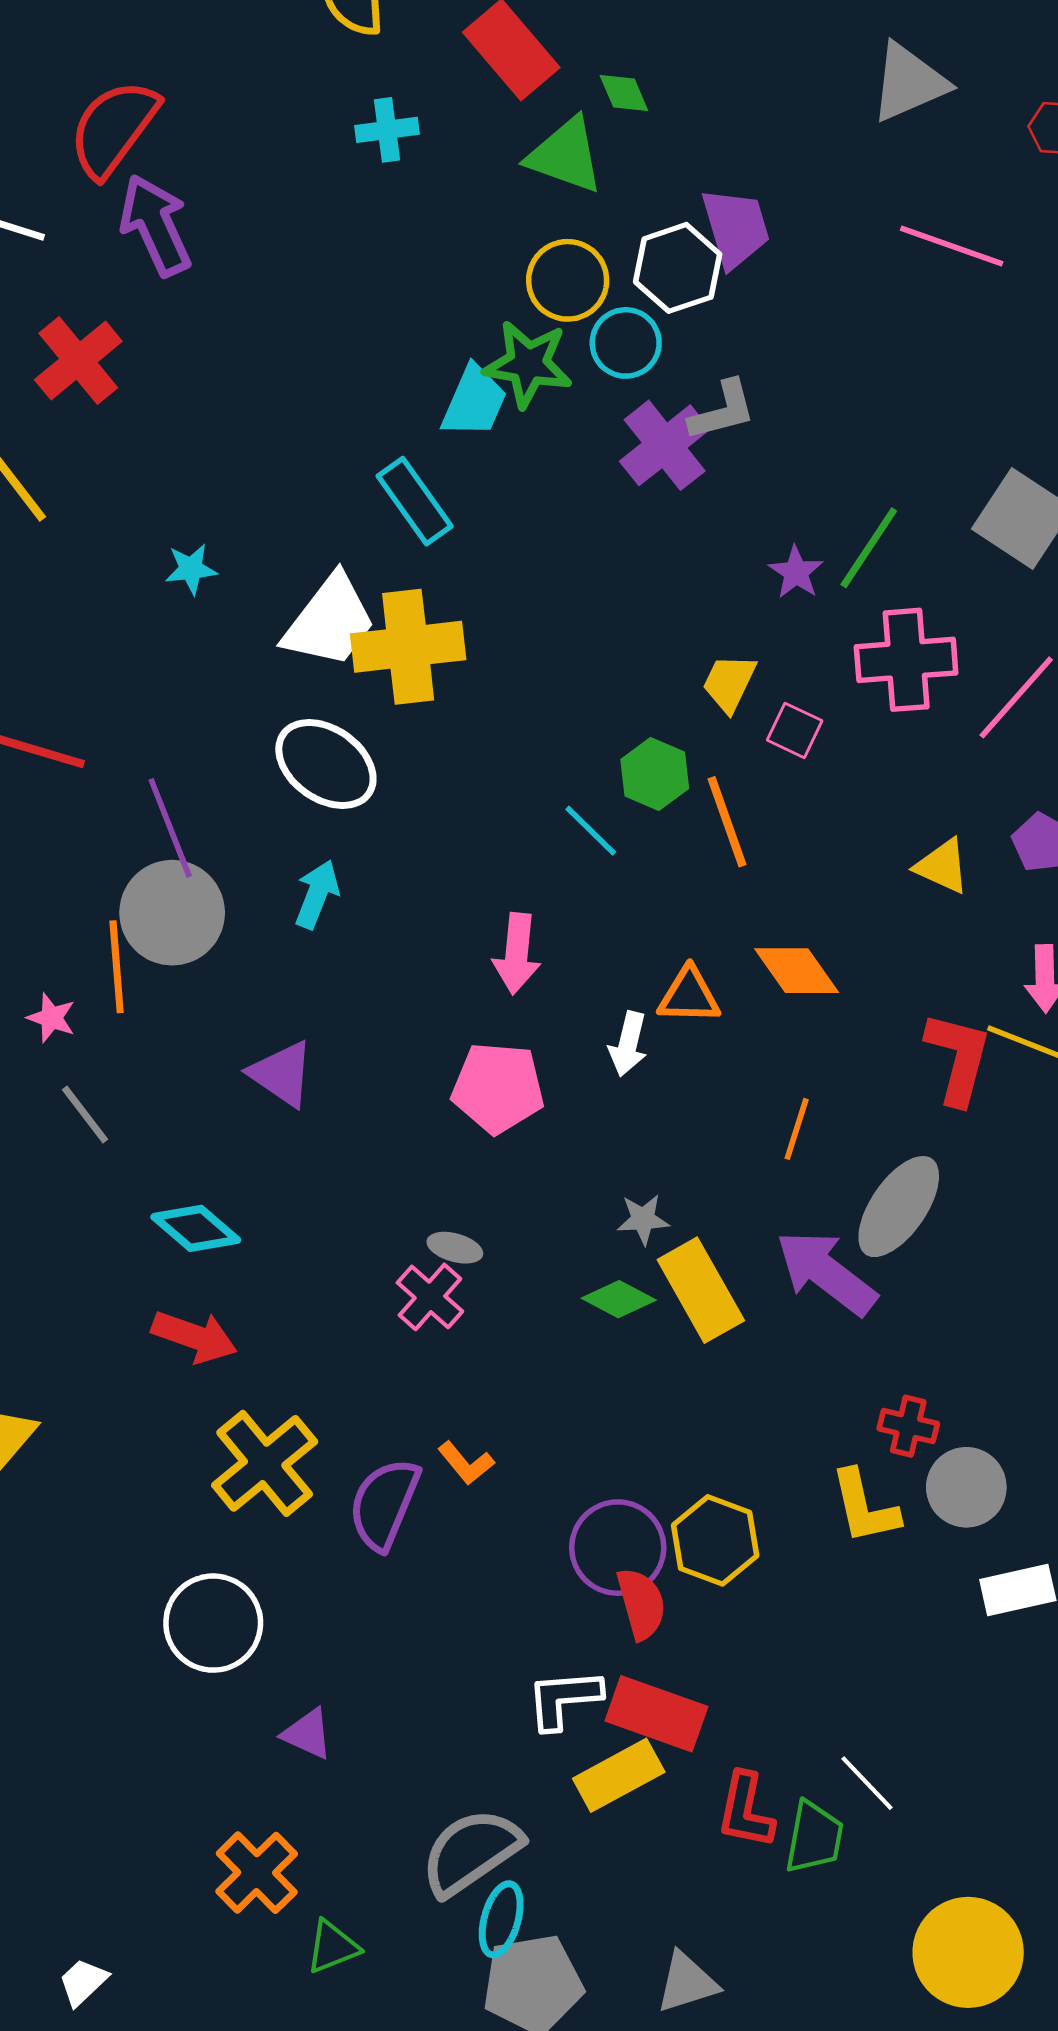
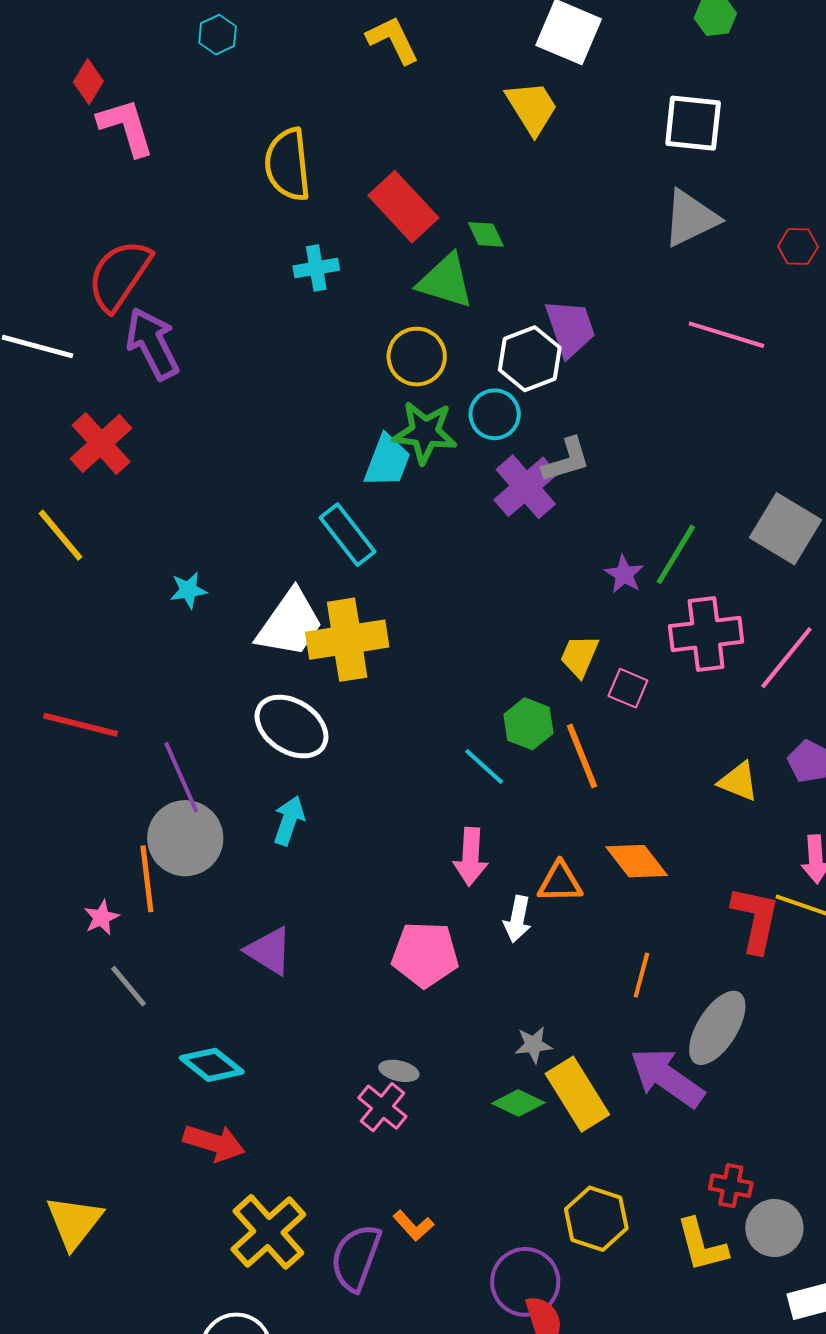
yellow circle: (568, 280) -> (417, 357), moved
pink arrow: (517, 954) -> (471, 857), moved
pink star: (51, 1018) -> (101, 918), turned 30
yellow hexagon: (715, 1540) -> (596, 1219), moved

